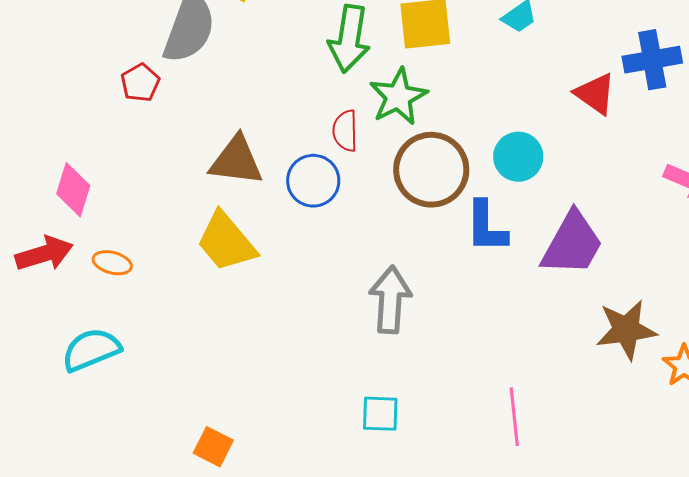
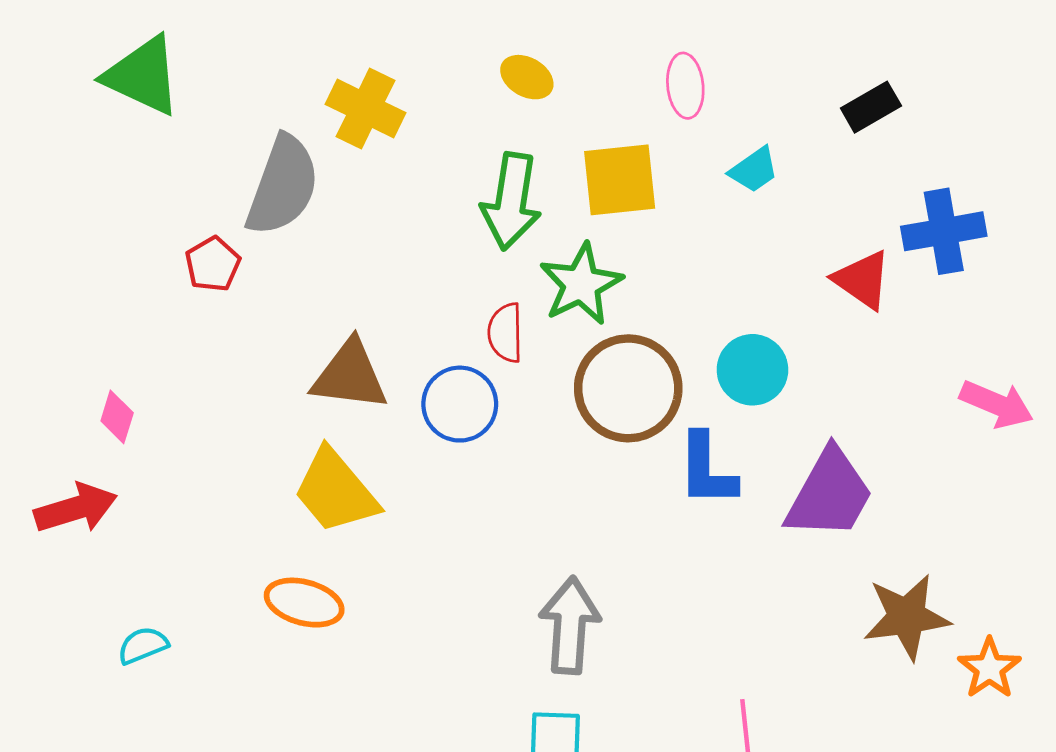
pink diamond: (73, 190) -> (117, 417), size x0.7
orange ellipse: (112, 263) -> (304, 603), moved, size x1.4
gray arrow: (390, 300) -> (570, 625), moved
cyan semicircle: (91, 350) -> (143, 645), size x0.6

